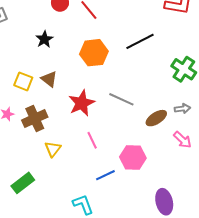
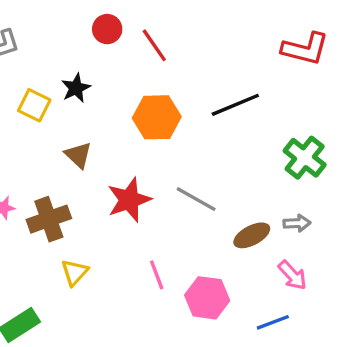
yellow square: (23, 81) -> (34, 105), moved
pink line: (92, 140) -> (157, 275), moved
blue line: (105, 175) -> (273, 322), moved

